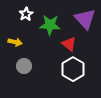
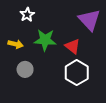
green star: (50, 25) -> (45, 40), moved

